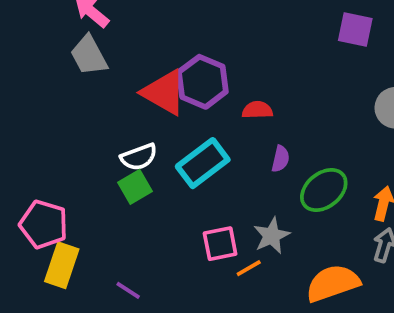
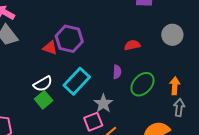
red triangle: (164, 92) -> (50, 48), size x0.6
red semicircle: (257, 110) -> (132, 45), moved
gray star: (272, 236) -> (103, 103), moved

